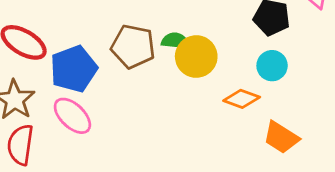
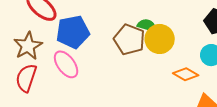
brown pentagon: (133, 46) -> (129, 40), moved

